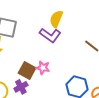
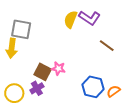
purple L-shape: (50, 35) -> (89, 18), moved

